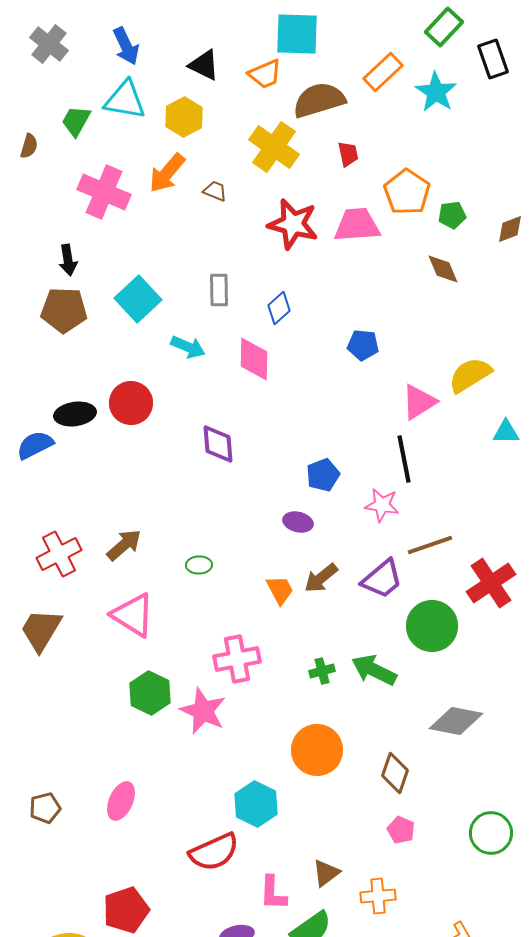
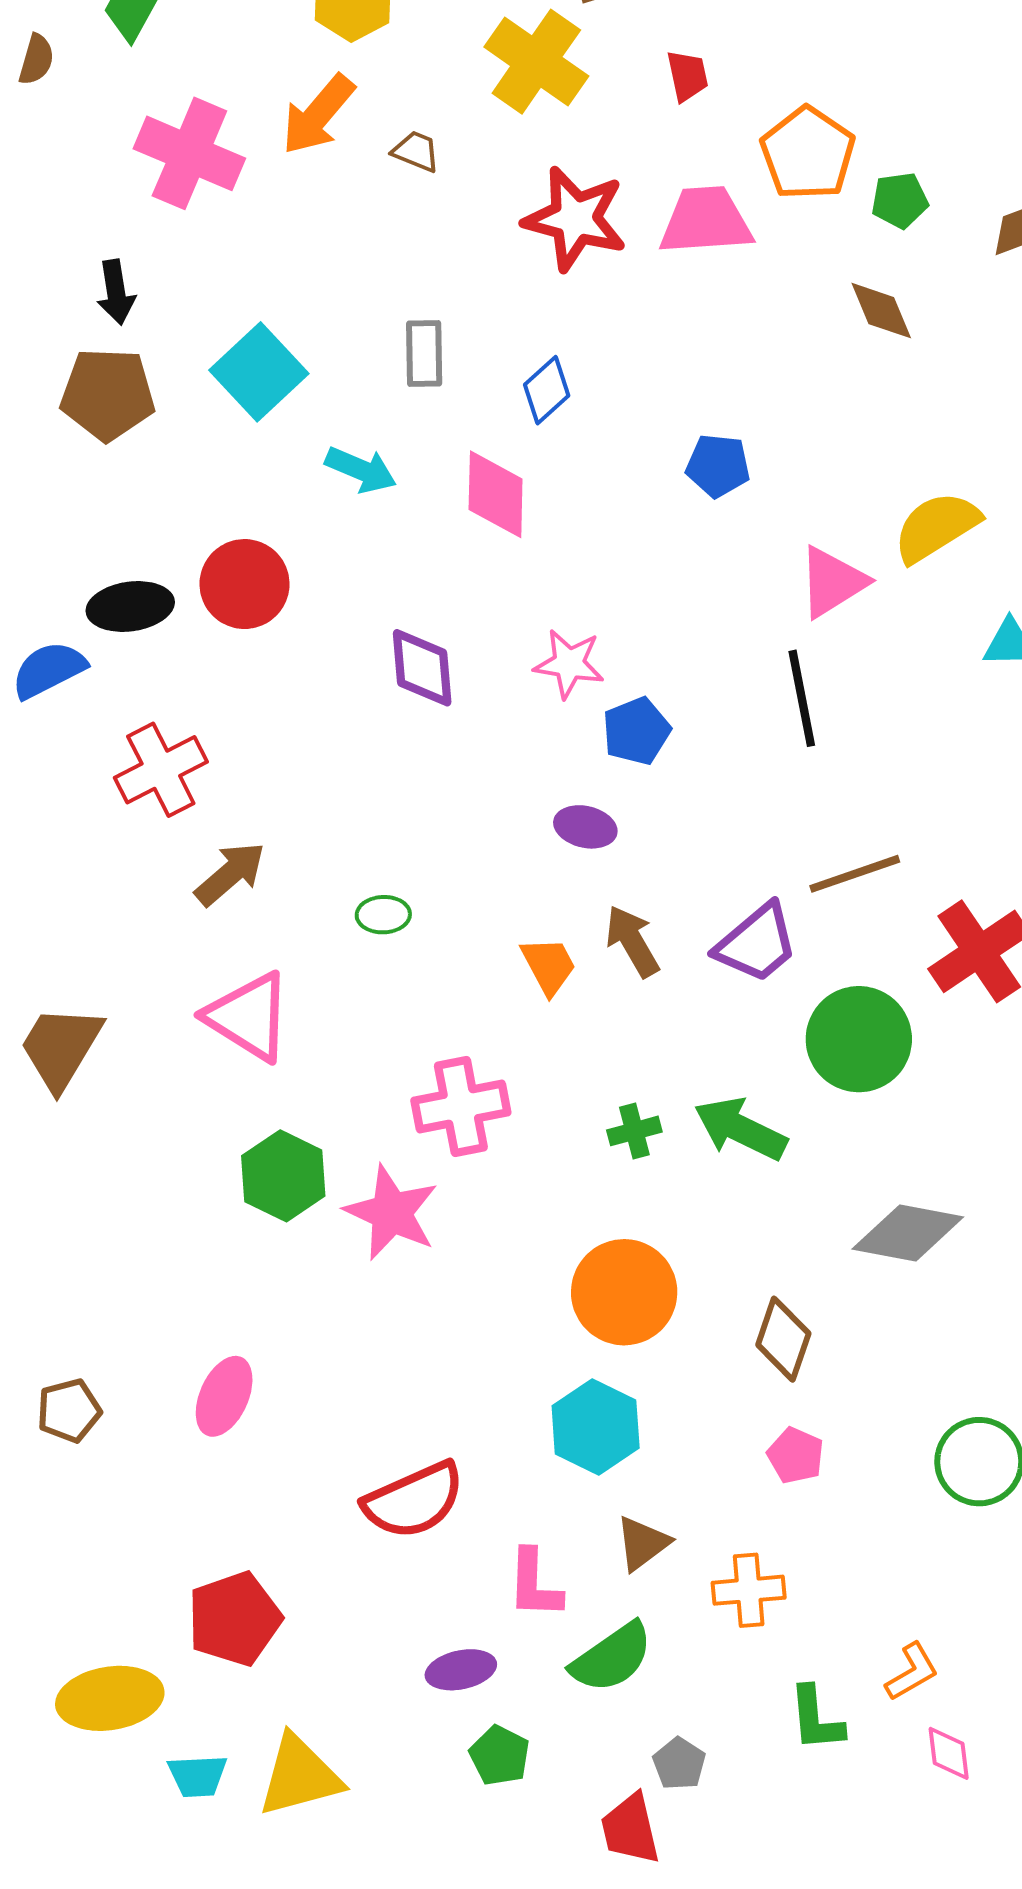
pink star: (382, 505) -> (569, 664), moved
red cross: (59, 554) -> (161, 770), moved
brown arrow: (321, 578) -> (632, 941), turned 99
cyan hexagon: (256, 804) -> (596, 1427), moved

